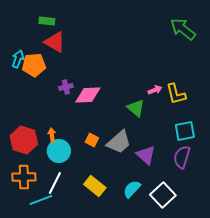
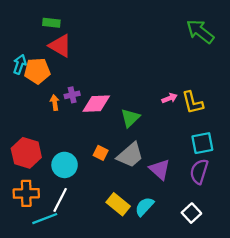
green triangle: (136, 108) -> (130, 118), moved, turned 36
orange arrow: (52, 135) -> (55, 103), moved
yellow rectangle: (95, 186) -> (118, 204), moved
white square: (163, 195) -> (191, 213), moved, size x0.7

